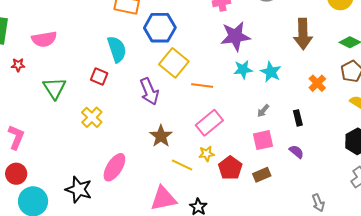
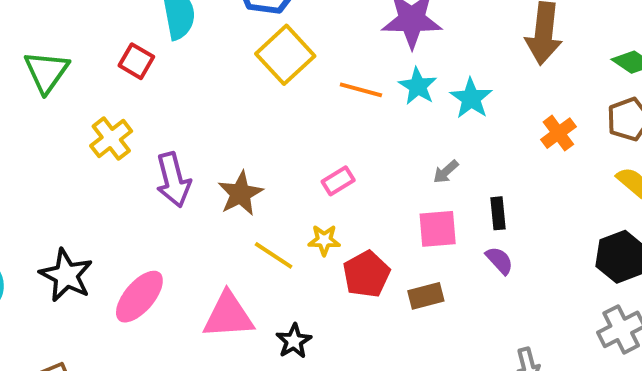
cyan star: (243, 69) -> (418, 86), turned 30
orange line: (202, 85) -> (361, 90), moved
purple arrow: (149, 91) -> (173, 180), moved
black rectangle: (298, 118) -> (498, 213), moved
pink rectangle: (209, 123) -> (338, 181), size x0.6
pink ellipse: (114, 167) -> (139, 297), moved

